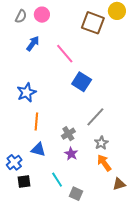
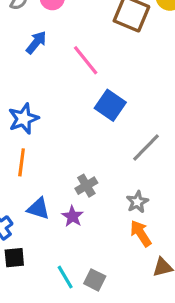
gray line: (95, 117) -> (146, 147), moved
orange line: (36, 122) -> (22, 162), moved
purple star: (71, 154) -> (72, 216), moved
cyan line: (57, 180) -> (65, 277), moved

